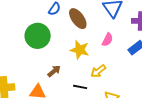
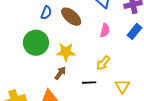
yellow star: (80, 50) -> (66, 52), moved

